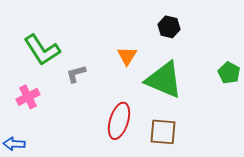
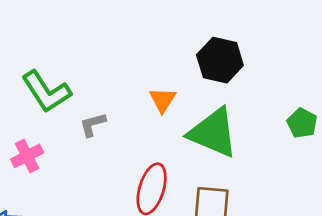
black hexagon: (169, 27) -> (220, 60), size x1.5

